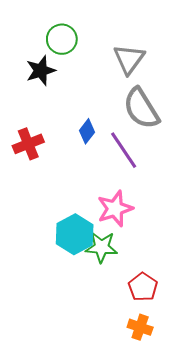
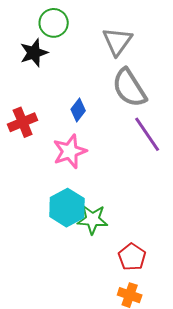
purple line: (124, 150) -> (147, 134), moved
pink star: (115, 209) -> (70, 151), moved

